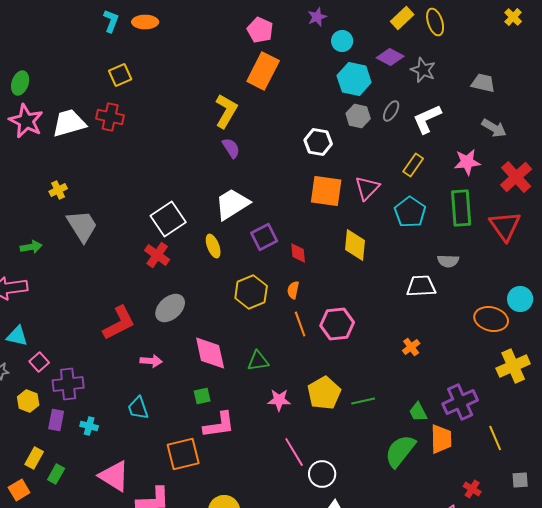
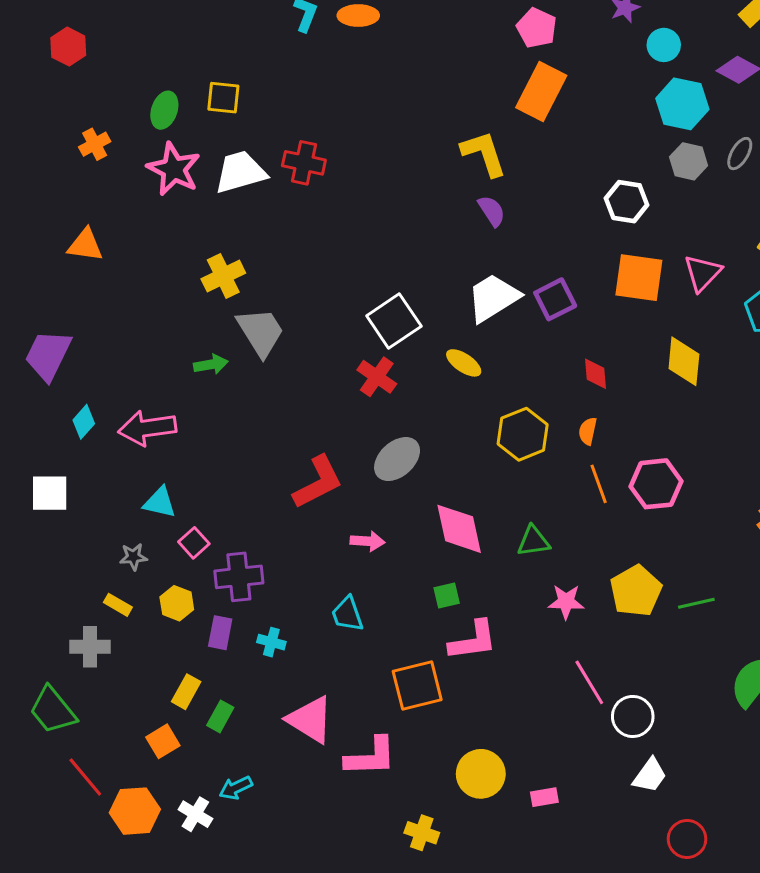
yellow square: (120, 75) -> (223, 98), moved, turned 30
yellow L-shape: (226, 111) -> (484, 154), turned -48
yellow cross: (58, 190) -> (223, 276), size x1.5
purple square: (264, 237) -> (555, 299), moved
yellow ellipse: (213, 246) -> (464, 363), turned -35
green arrow: (31, 247) -> (211, 364), moved

